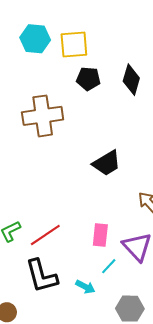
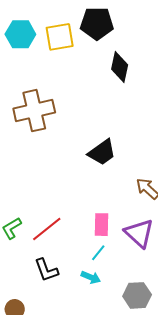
black pentagon: (88, 79) -> (97, 23), moved, size x1.4
cyan line: (109, 266) -> (98, 253), moved
black L-shape: (42, 276) -> (46, 270), size x0.7

